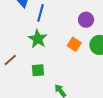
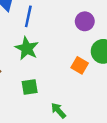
orange square: (74, 44) -> (80, 65), moved

